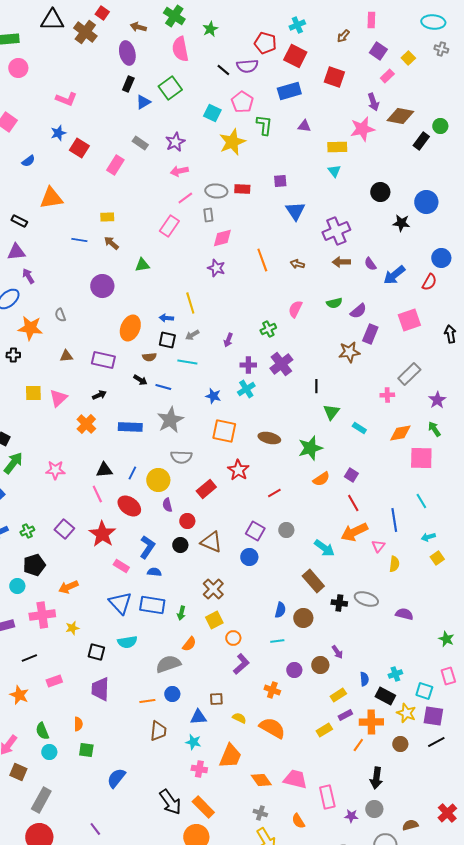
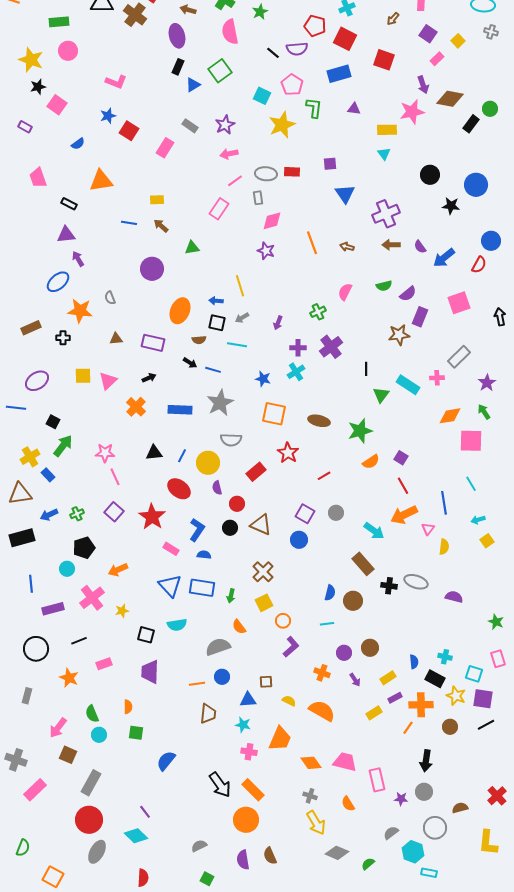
cyan rectangle: (359, 428) -> (408, 385), moved, size x1.6
pink line: (97, 494) -> (115, 477), moved
pink cross: (42, 615) -> (92, 598), turned -30
orange semicircle: (189, 644) -> (239, 627), turned 105
purple arrow: (337, 652) -> (355, 680), moved
cyan cross: (395, 674) -> (445, 657), turned 32

